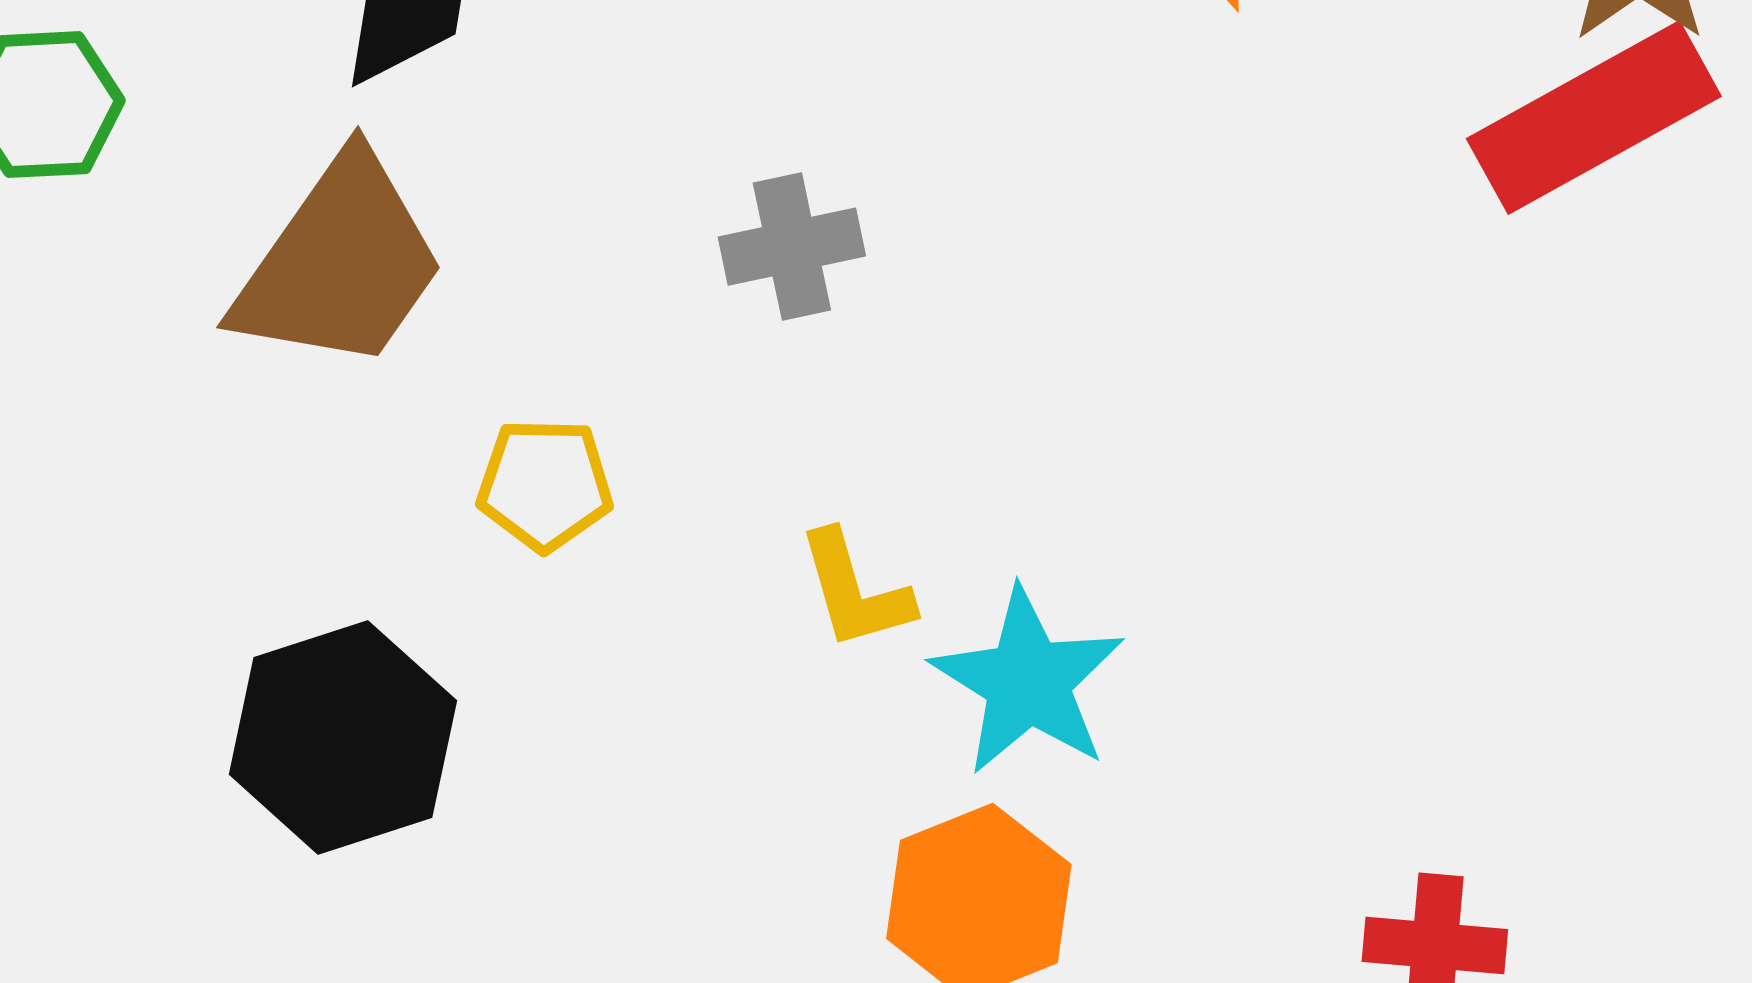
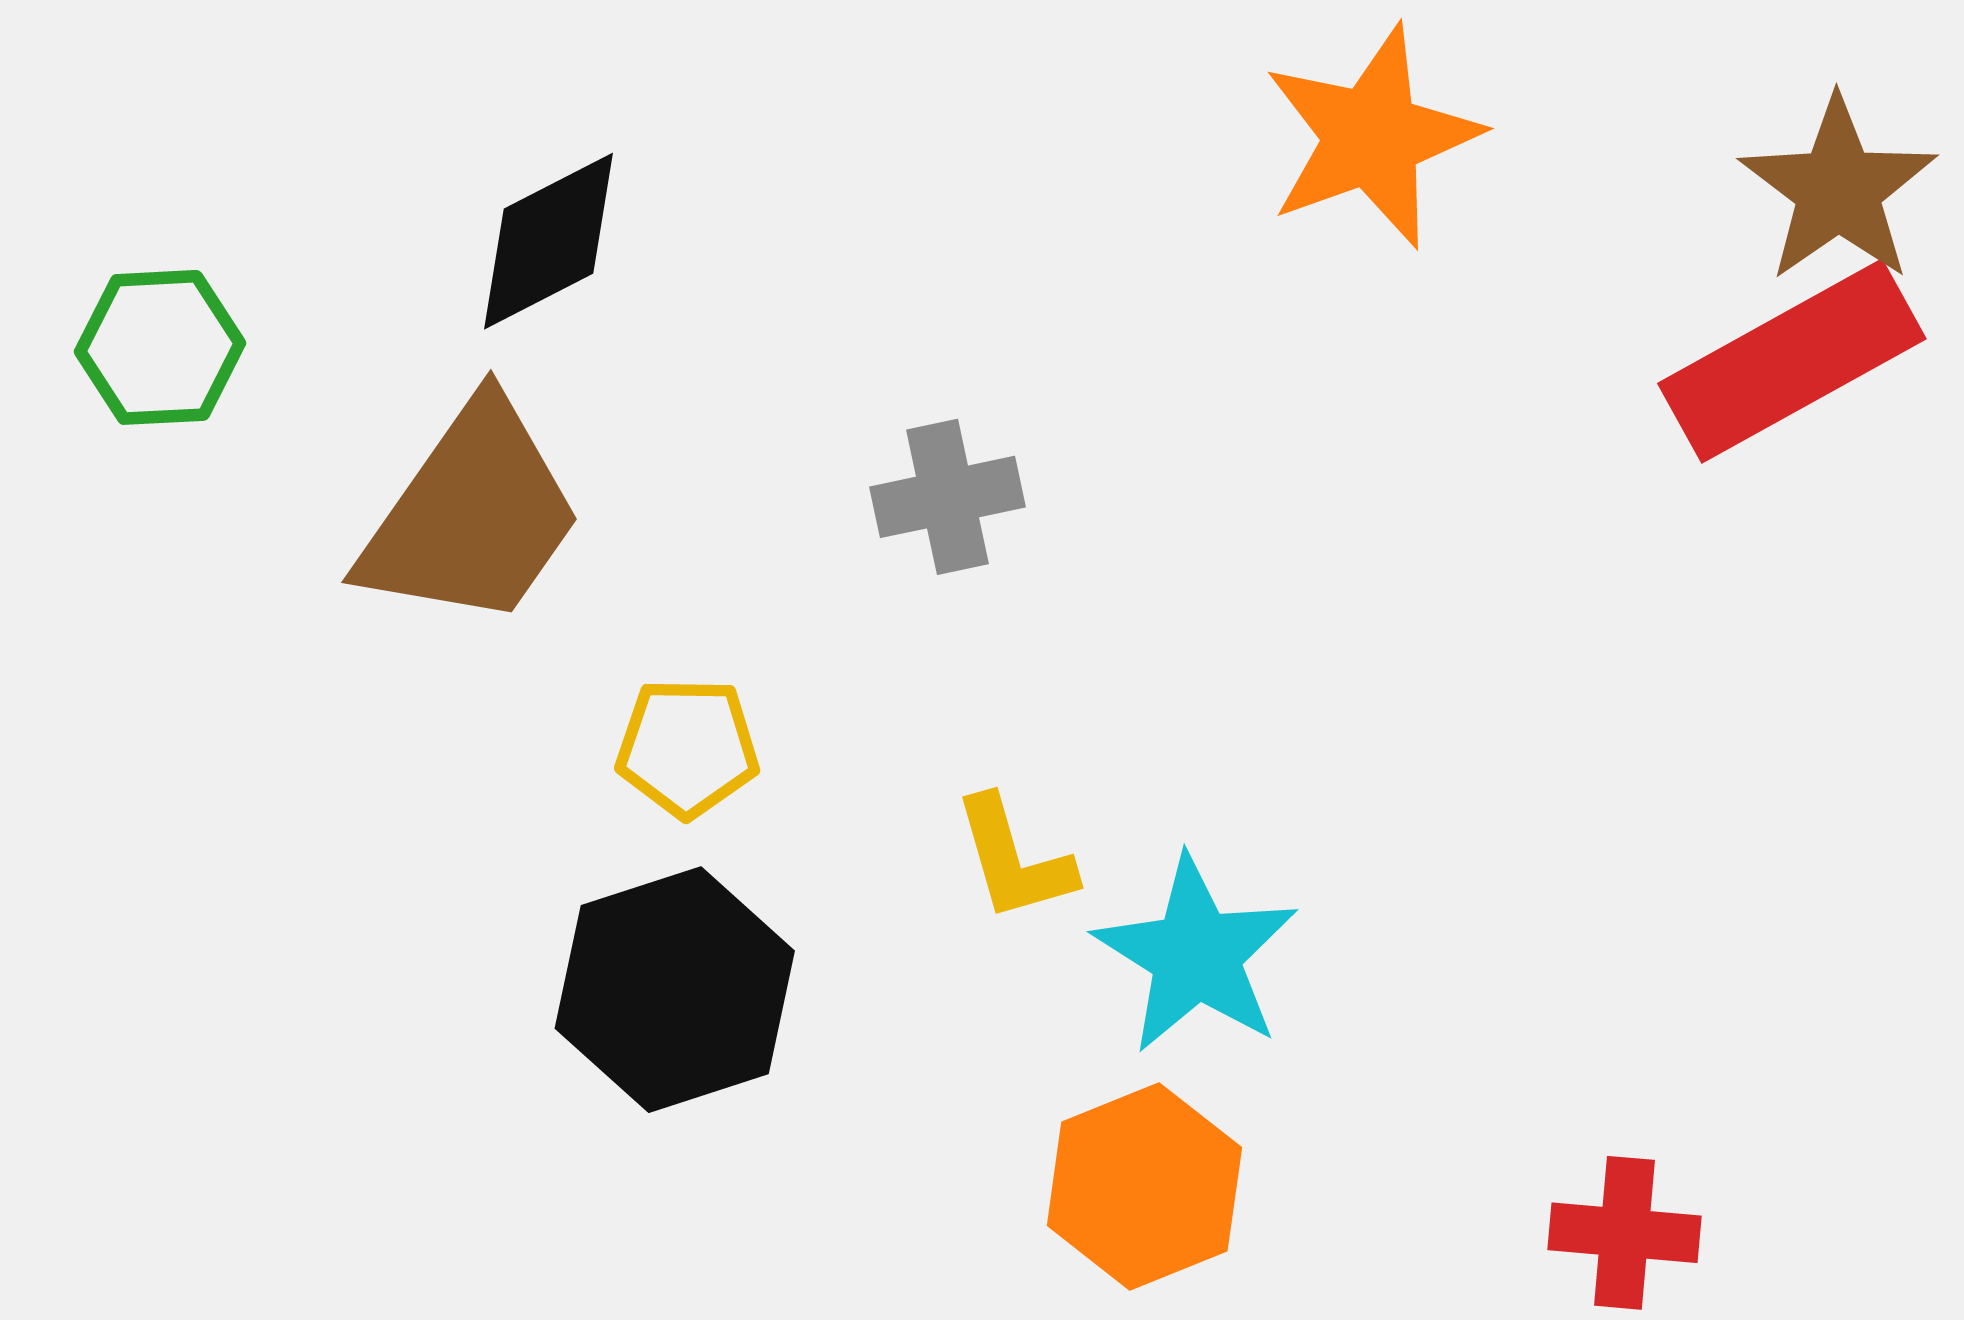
black hexagon: (343, 738) -> (675, 990), moved

